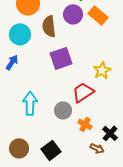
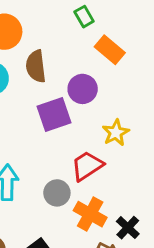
purple circle: (73, 14) -> (83, 89), moved
orange cross: (85, 124) -> (90, 214), size x1.5

